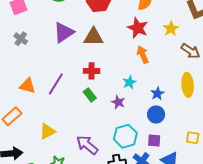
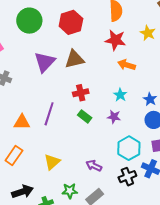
orange arrow: (143, 55) -> (127, 65), turned -36
purple arrow: (87, 145) -> (94, 166), size x0.7

